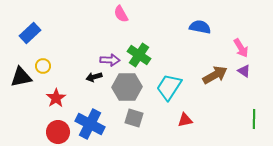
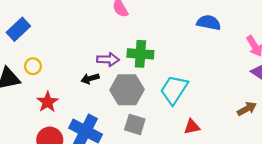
green cross: (139, 55) -> (140, 54), turned -30
brown arrow: (215, 75) -> (247, 109), moved, size x0.7

